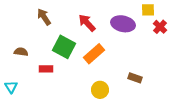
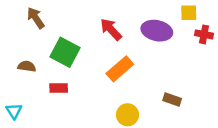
brown arrow: (44, 17) -> (36, 18), moved
red cross: (160, 27) -> (204, 34), turned -32
green square: (64, 47) -> (65, 52), moved

